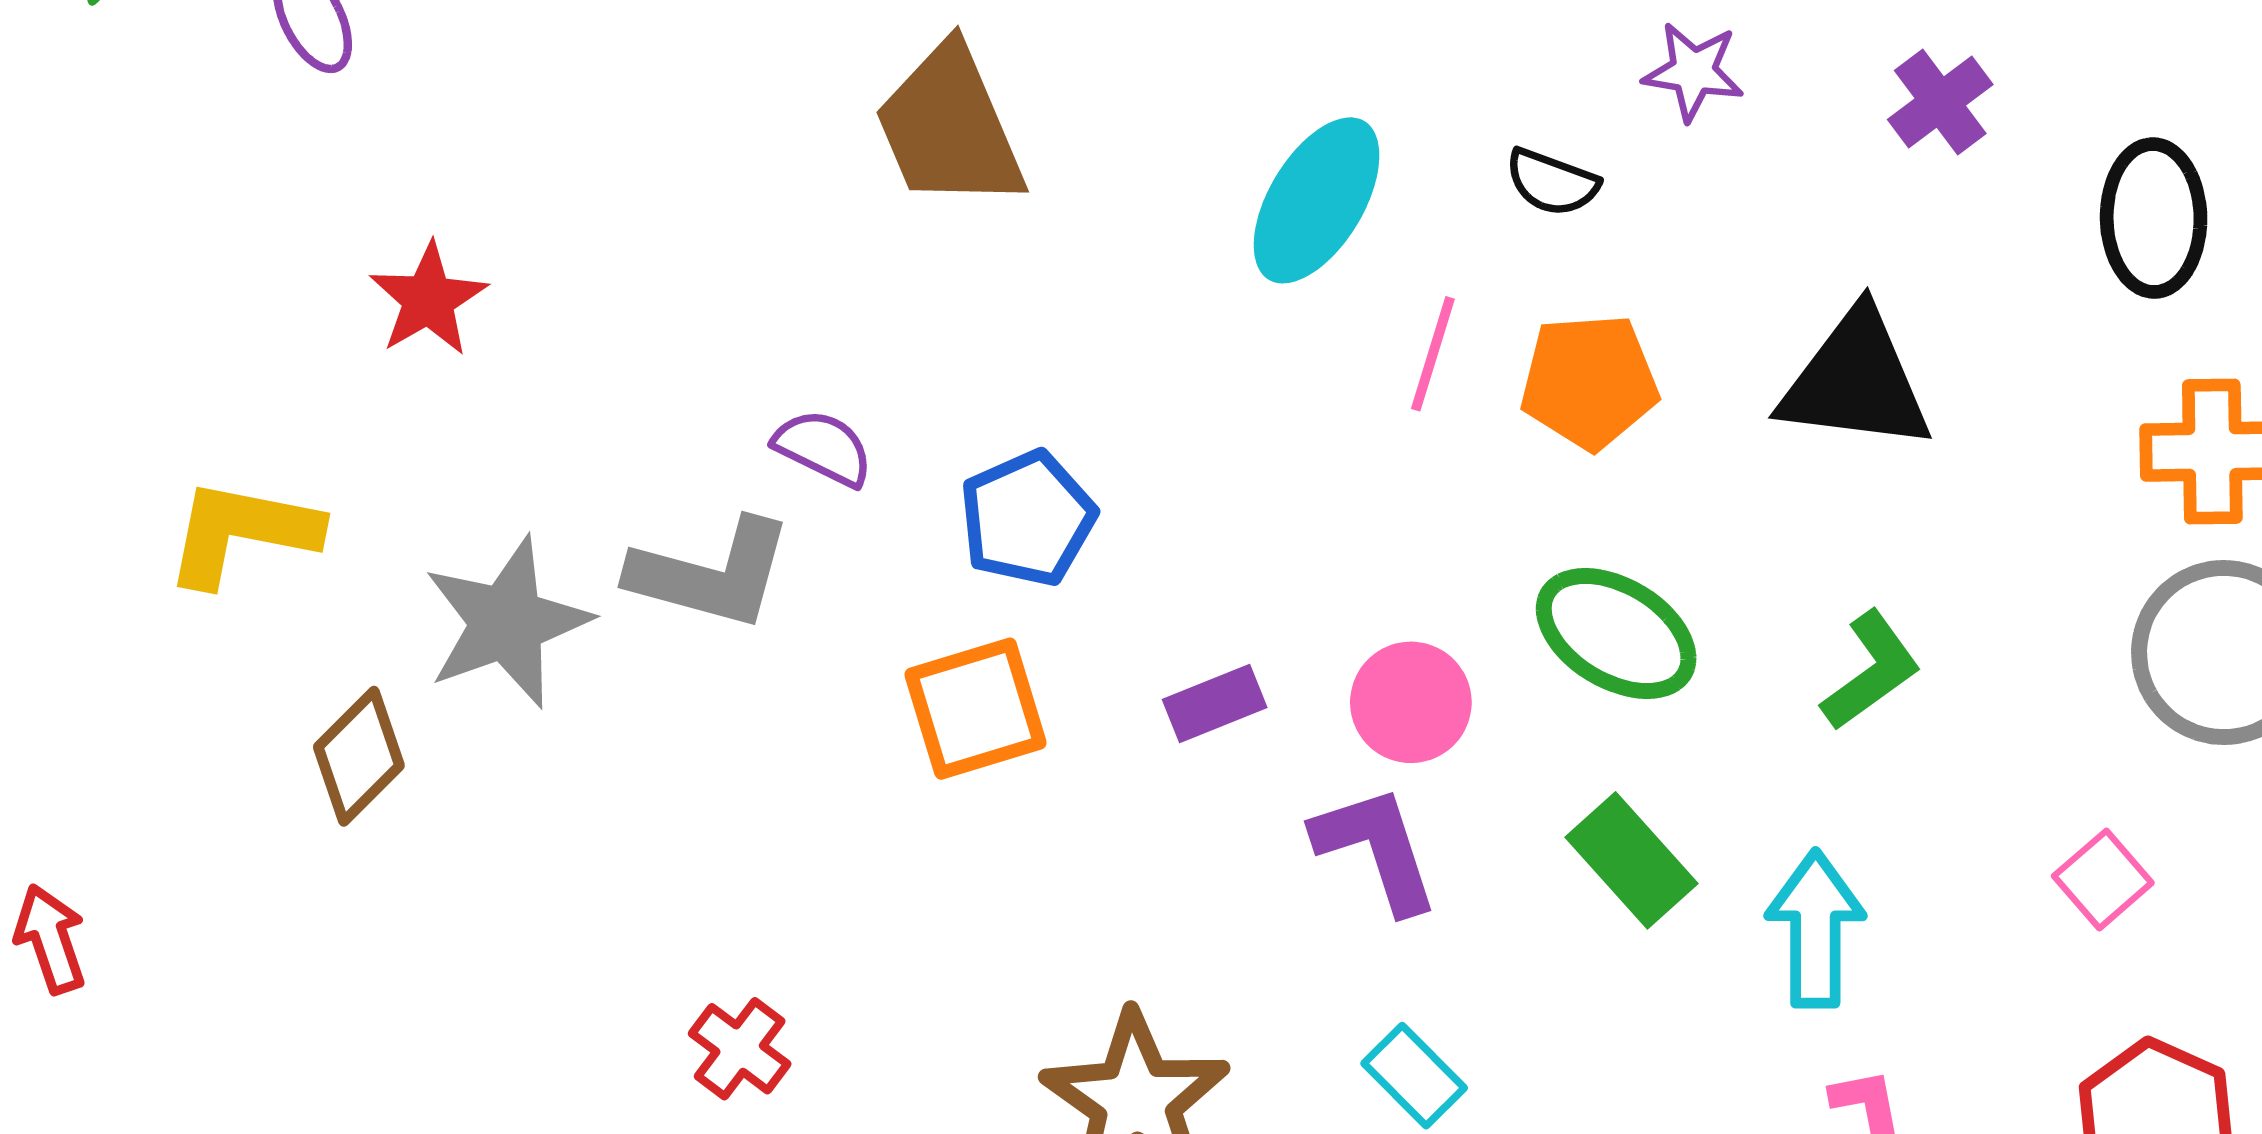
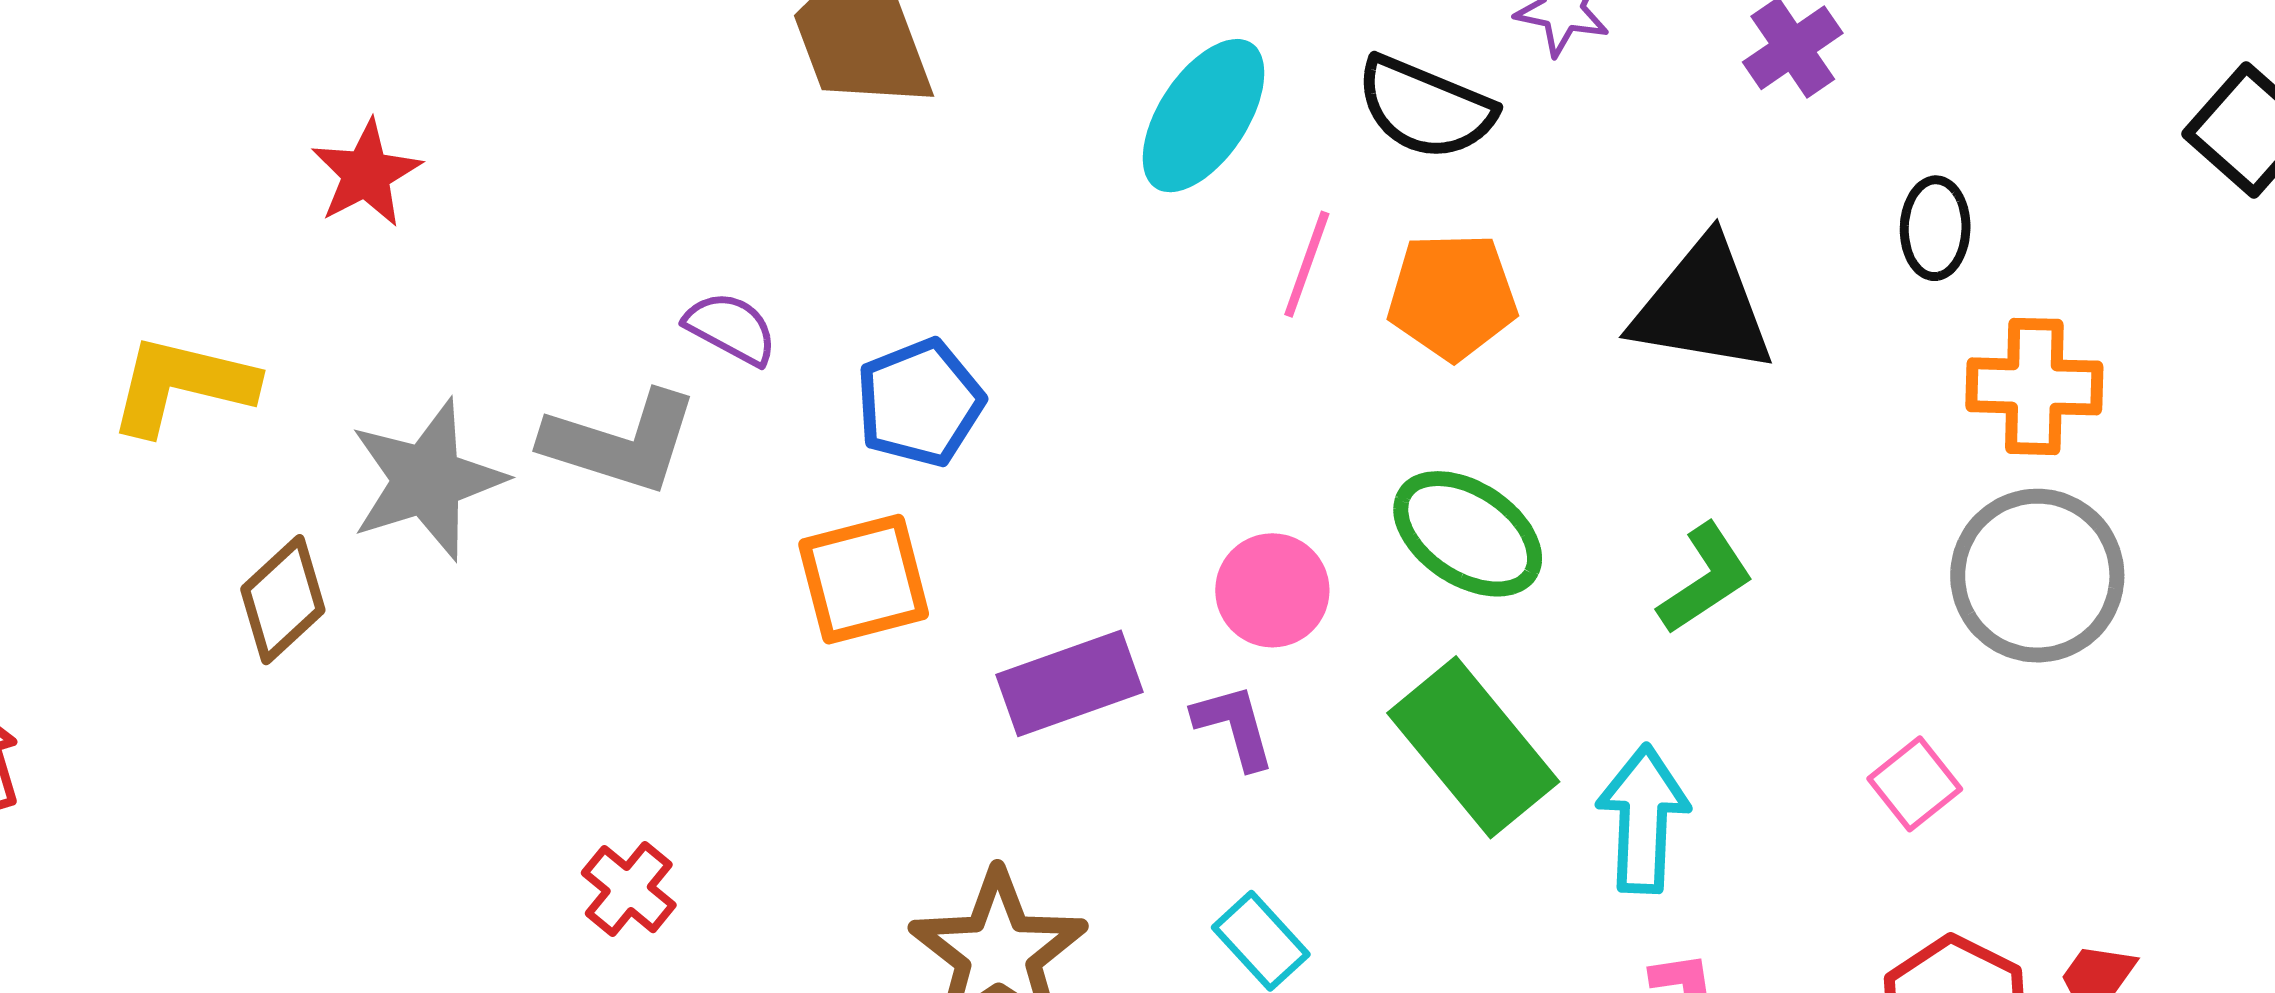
black semicircle: (1552, 182) -> (1425, 108), size x1.6
black ellipse: (2154, 218) -> (1935, 228), moved, size x0.7
purple rectangle: (1215, 703) -> (1069, 683), moved, size x1.5
purple L-shape: (1376, 849) -> (1234, 726), size x0.7
green rectangle: (1632, 860) -> (1473, 747), size x1.4

